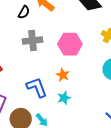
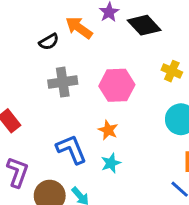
black semicircle: (24, 12) -> (49, 42), turned 32

